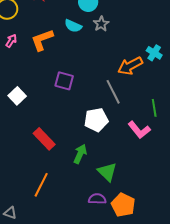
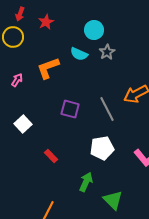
pink arrow: (11, 41) -> (17, 80), moved
gray line: (113, 92) -> (107, 109), moved
red rectangle: (44, 139) -> (51, 156), moved, size x0.6

